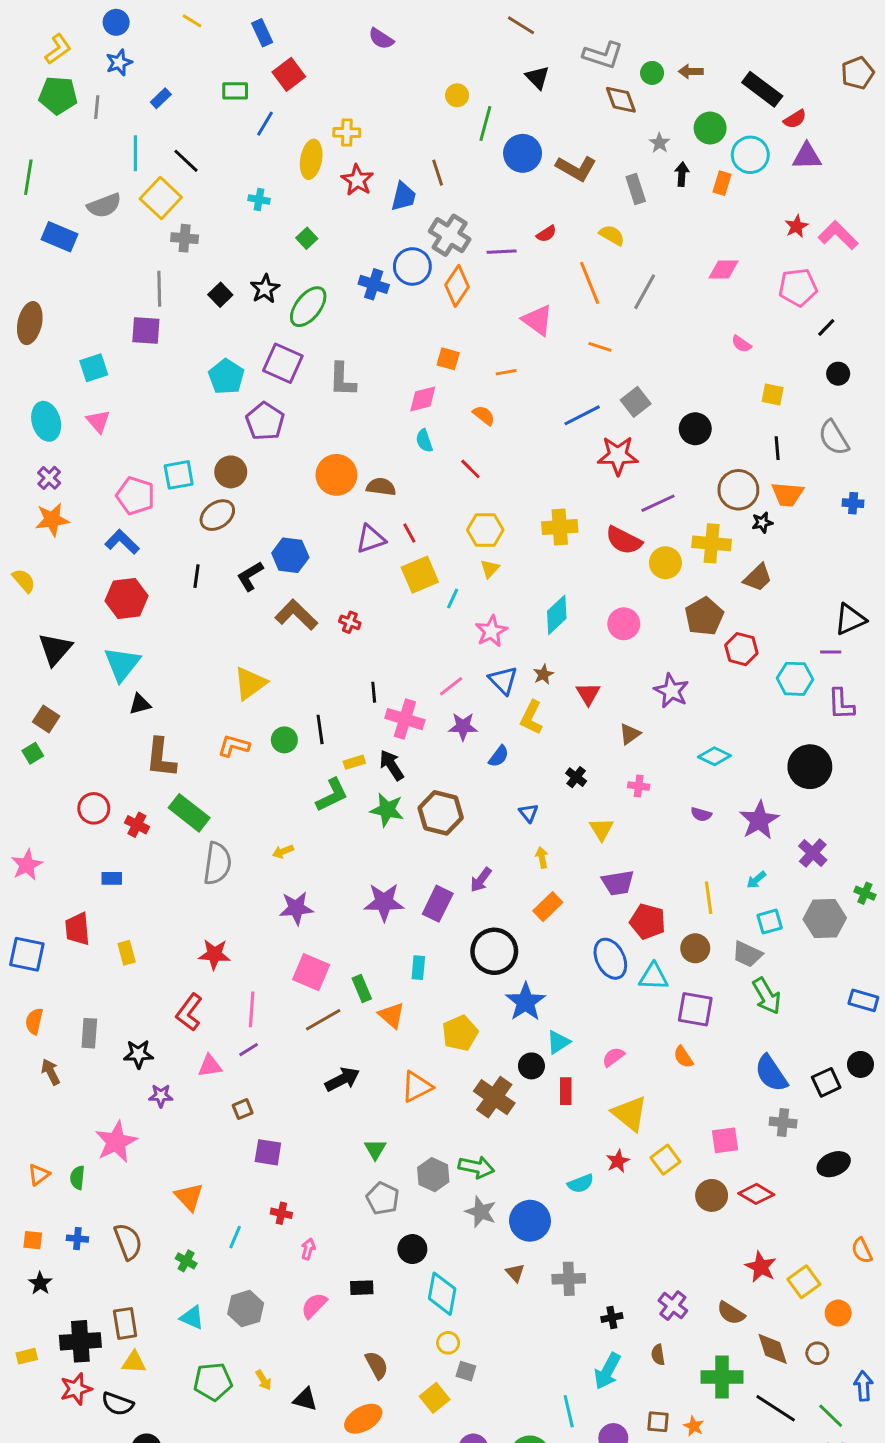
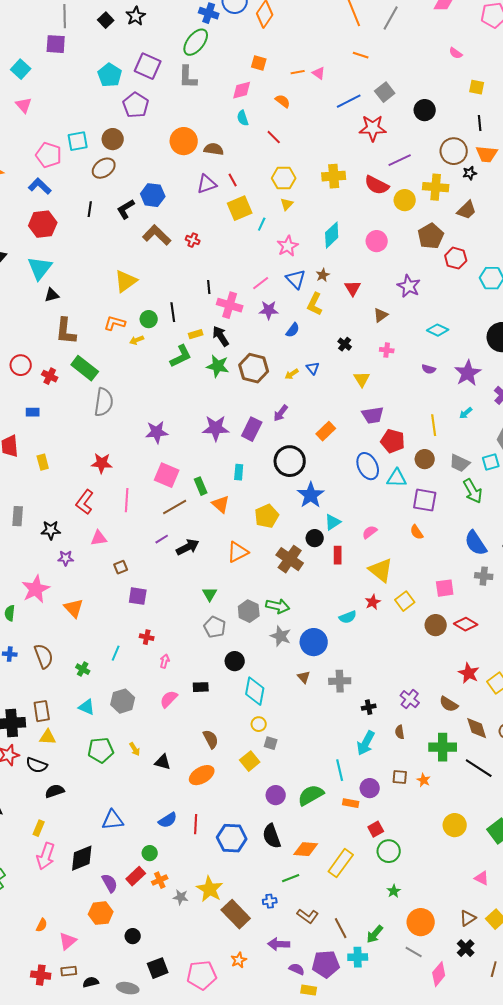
green ellipse: (308, 307) -> (196, 42), moved
pink triangle: (537, 320) -> (319, 73), moved, size x0.6
cyan square: (94, 368) -> (21, 69), turned -30
yellow arrow: (283, 852) -> (137, 340), moved
yellow arrow: (542, 857) -> (292, 374), moved, turned -112
cyan square: (770, 922) -> (491, 462), moved
purple line: (249, 1050) -> (162, 539), moved
orange triangle: (189, 1197) -> (74, 608), moved

